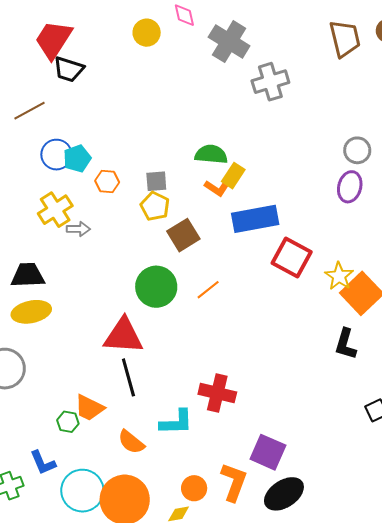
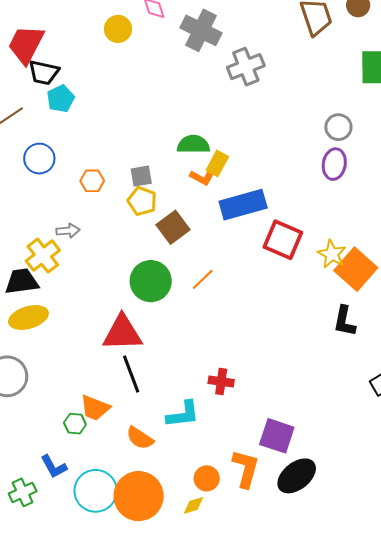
cyan pentagon: (77, 159) -> (61, 99), moved
yellow cross: (55, 210) -> (43, 256), moved
red cross: (217, 393) -> (221, 381), size x0.7

